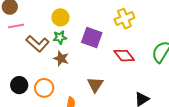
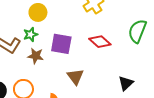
yellow circle: (60, 17) -> (38, 12), moved
purple square: (92, 37) -> (61, 44), moved

